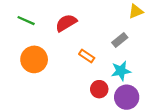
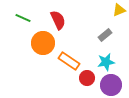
red semicircle: (66, 23) -> (58, 20), turned 96
orange rectangle: (87, 56) -> (69, 61), moved, size x1.5
orange circle: (34, 59) -> (43, 43), moved

